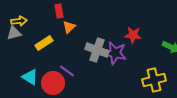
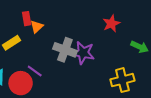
red rectangle: (59, 11) -> (27, 19), moved
red star: (133, 35) -> (111, 24), moved, turned -30

